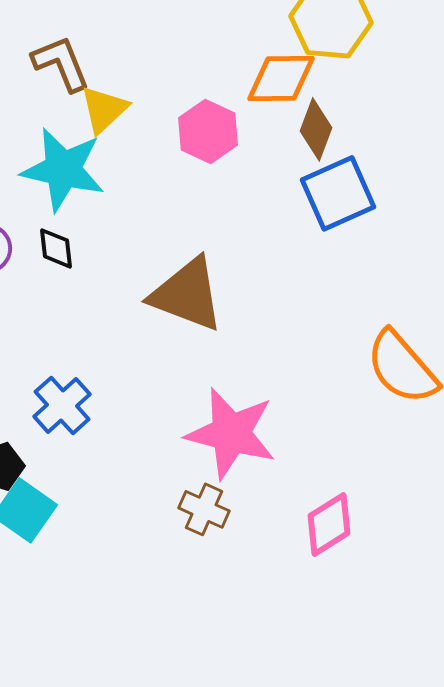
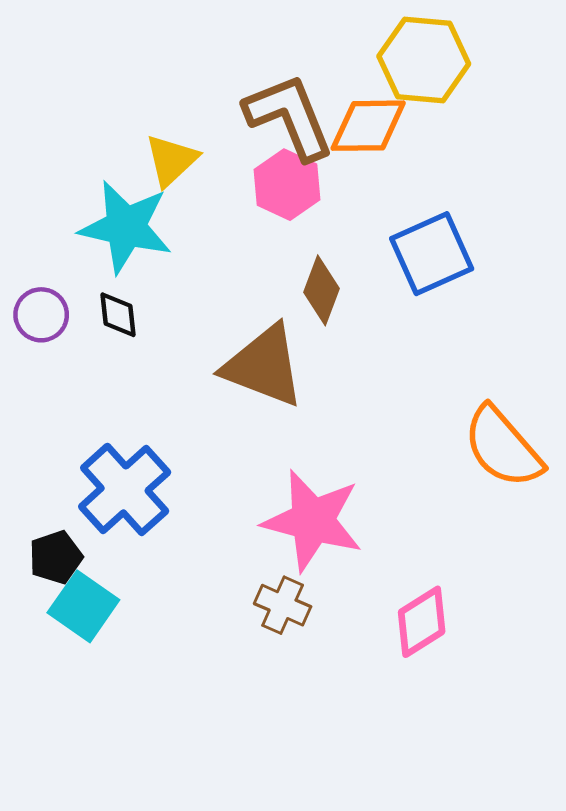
brown L-shape: (61, 63) -> (289, 117), moved, size x1.4
brown diamond: (316, 129) -> (321, 290), moved
blue cross: (62, 405) -> (125, 489), size x1.4

